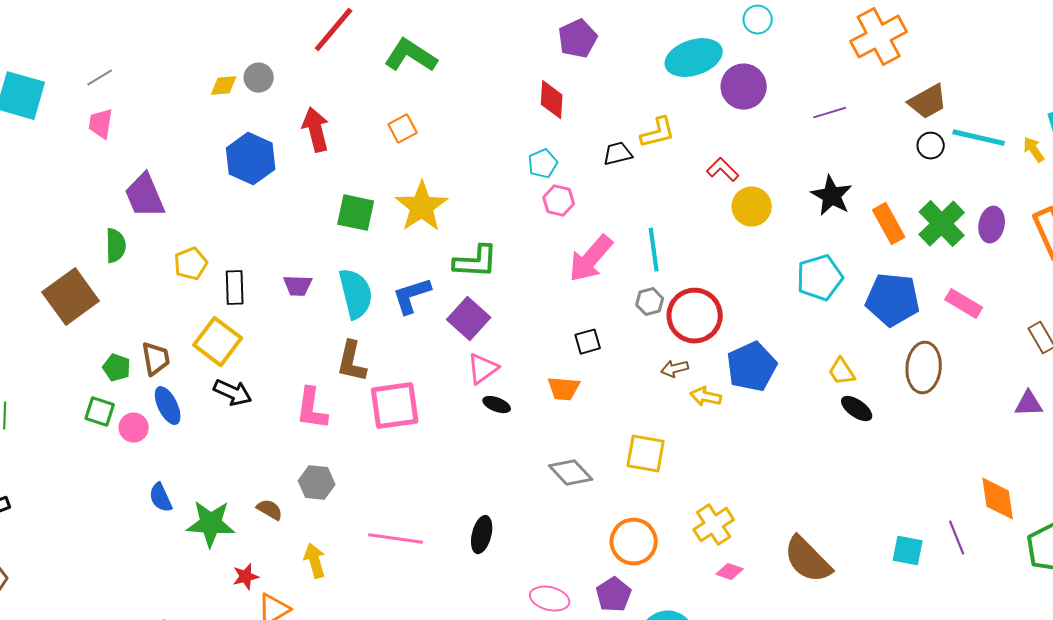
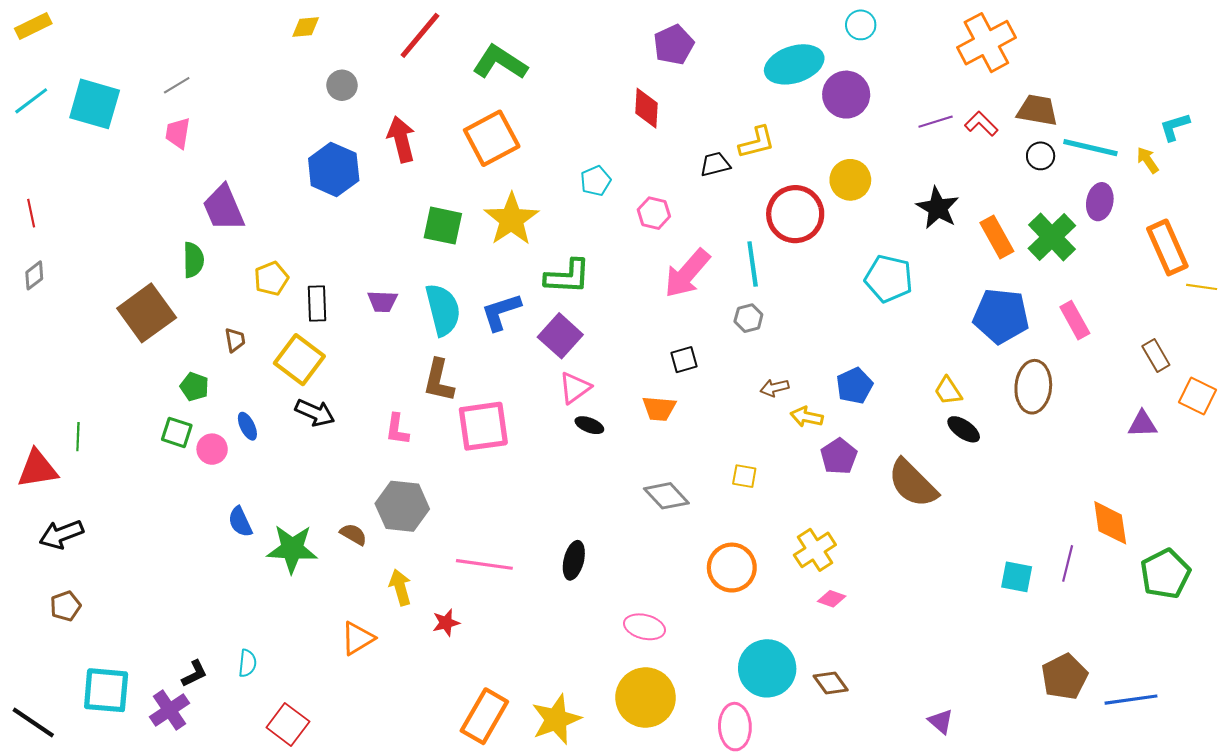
yellow diamond: (224, 86) -> (306, 27), moved
brown trapezoid: (928, 102) -> (1037, 110), turned -141
orange square: (403, 129) -> (492, 138), size x1.8
cyan pentagon: (543, 164) -> (596, 181), moved
red L-shape: (723, 170) -> (981, 124), moved
yellow circle: (752, 207) -> (850, 180), moved
purple ellipse: (992, 225) -> (1100, 202), moved
cyan pentagon: (820, 278) -> (889, 279), moved, turned 30
pink rectangle: (964, 304) -> (1075, 320), turned 30
red circle: (695, 316) -> (795, 214), moved
brown trapezoid: (156, 359) -> (235, 340), moved, size x0.7
blue pentagon: (752, 367) -> (854, 386), size x0.7
blue ellipse: (168, 406) -> (247, 426), size x0.7
pink L-shape: (312, 409) -> (397, 429), size x0.7
yellow square: (646, 454) -> (744, 476), size x0.6
gray hexagon: (317, 483) -> (402, 506), size x1.4
purple line: (957, 538) -> (1068, 563), turned 36
brown semicircle: (808, 560) -> (913, 483), moved
red star: (246, 577) -> (446, 623), moved
purple pentagon: (614, 595) -> (839, 456), moved

